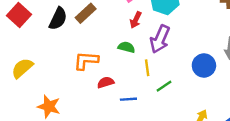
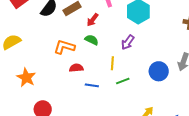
red arrow: (136, 20) -> (93, 20), moved
purple arrow: (160, 39) -> (128, 42), size x0.7
green semicircle: (126, 47) -> (92, 40), moved

